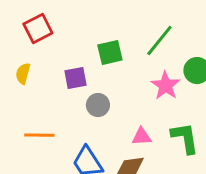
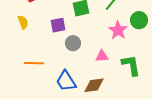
yellow semicircle: (23, 74) -> (23, 22), turned 144
pink triangle: (141, 137) -> (102, 56), moved

